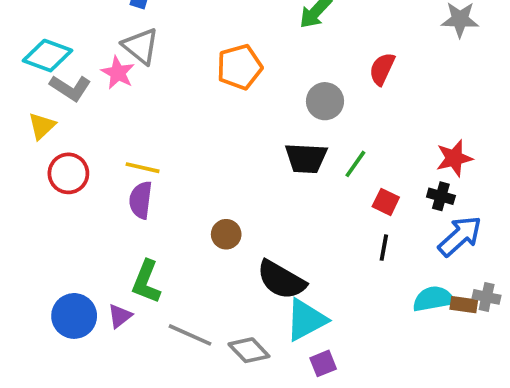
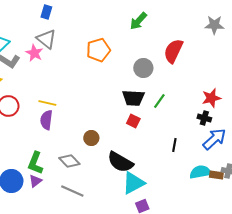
red semicircle: (382, 69) -> (173, 51), size x1.4
red square: (386, 202) -> (133, 121), moved
green L-shape: (146, 282) -> (35, 163), moved
gray diamond: (249, 350) -> (69, 161), moved

